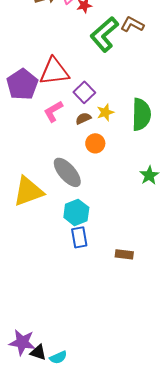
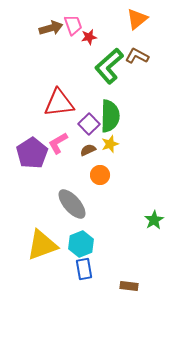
purple pentagon: (22, 84) -> (32, 153), moved
green semicircle: (141, 114) -> (110, 116), moved
green star: (149, 175) -> (154, 220), moved
yellow triangle: (28, 191) -> (42, 245), moved

